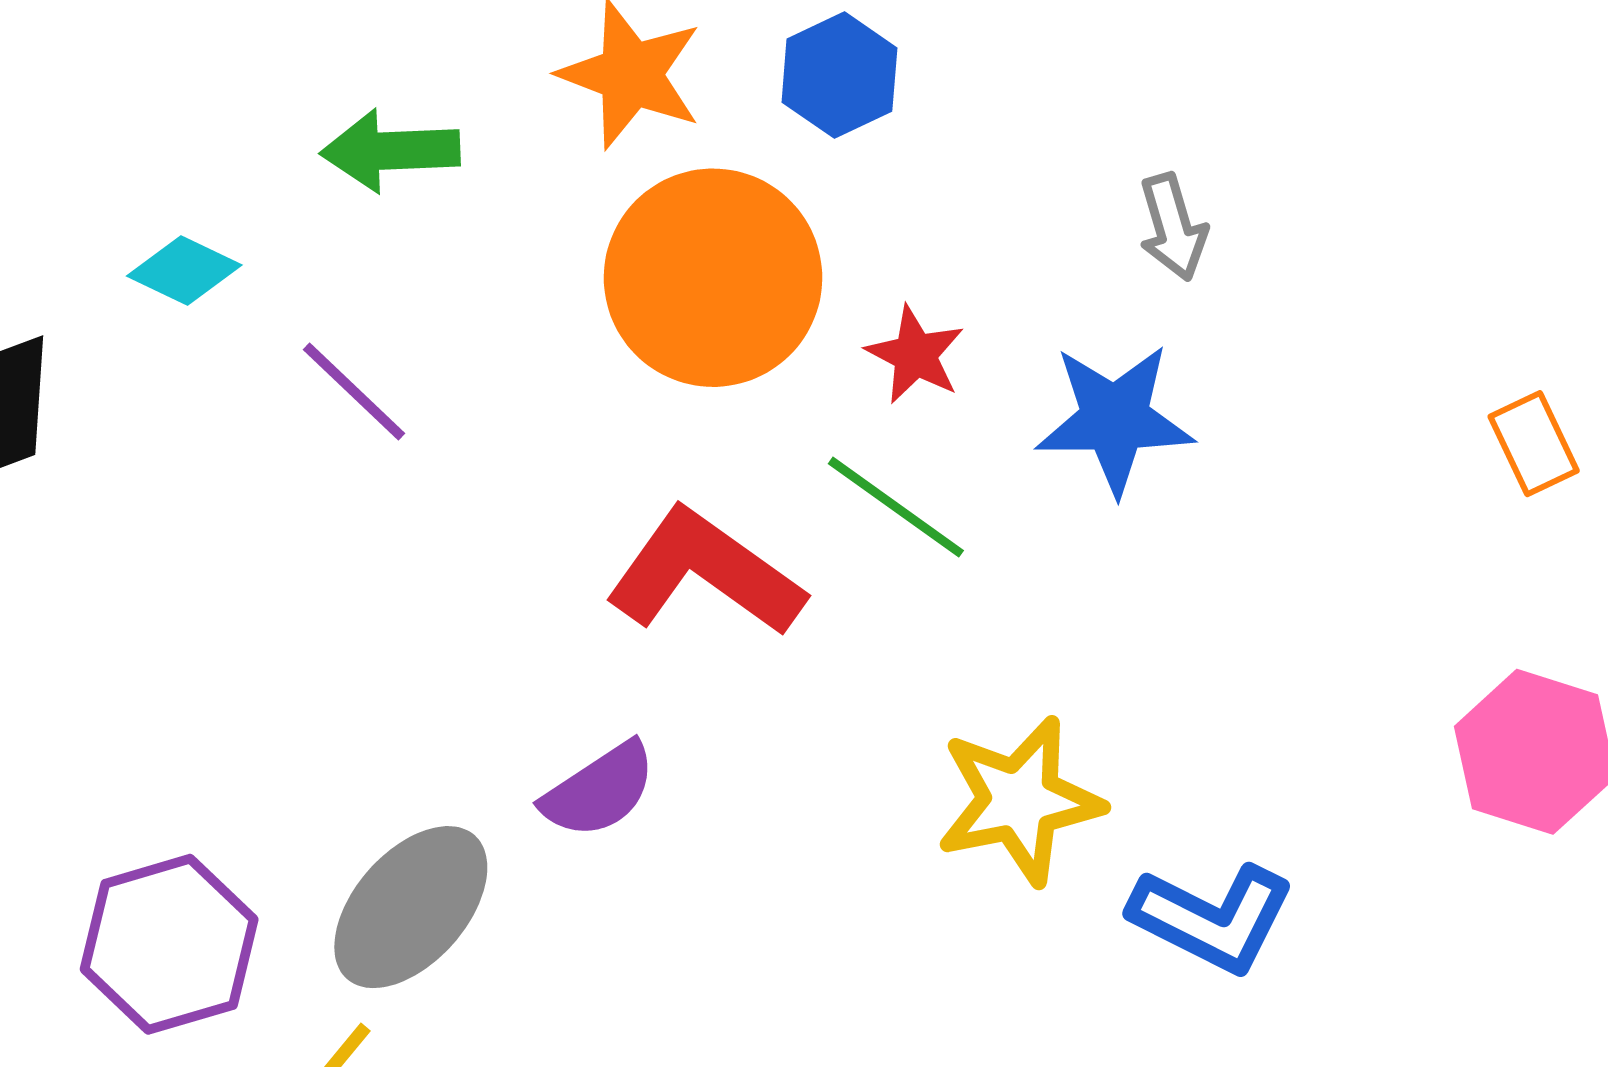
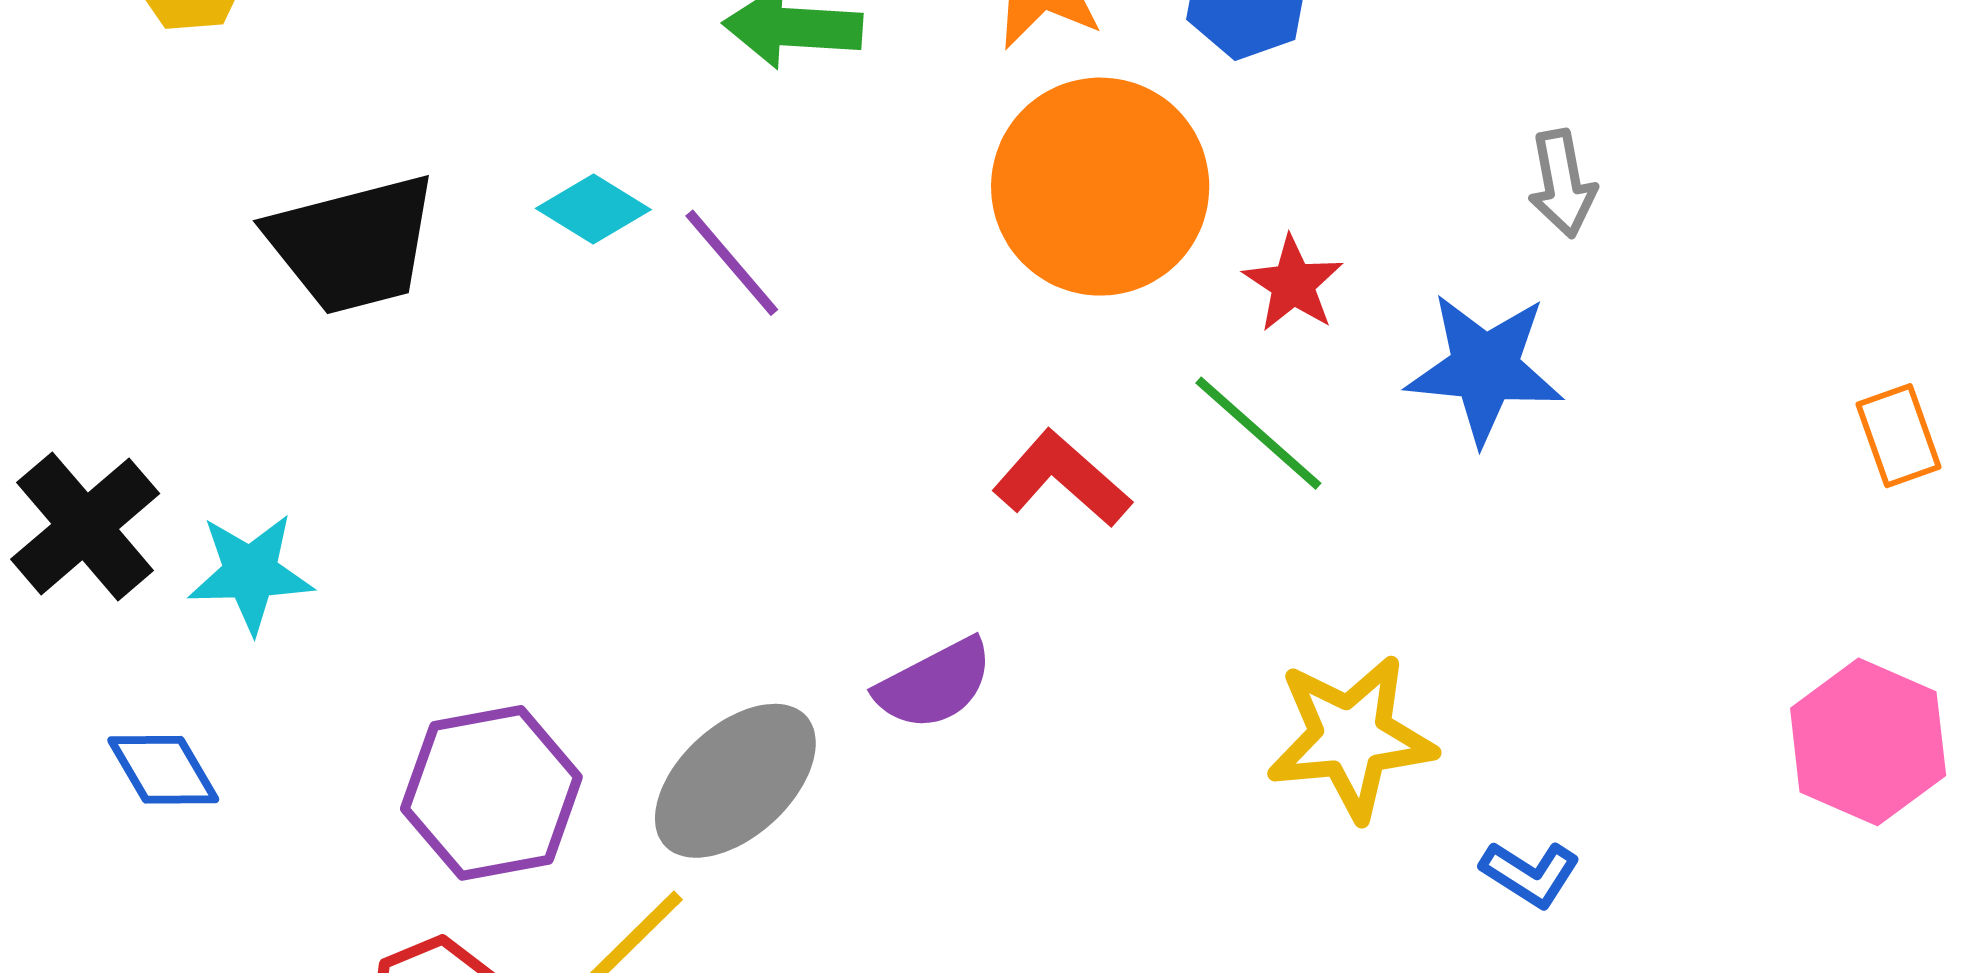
cyan diamond: (184, 271) -> (593, 209), moved
red L-shape: (705, 573) -> (1062, 479), size x0.7
blue L-shape: (1212, 918) -> (1530, 874), size x0.6

